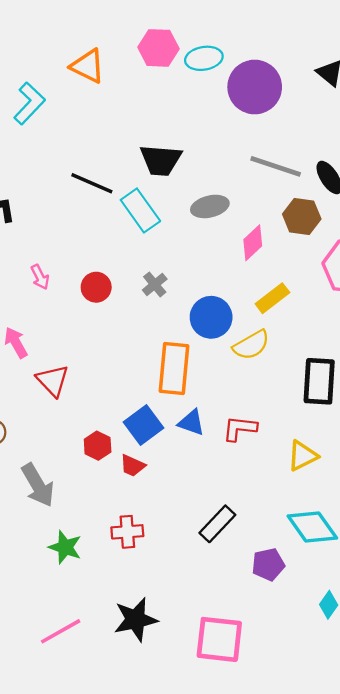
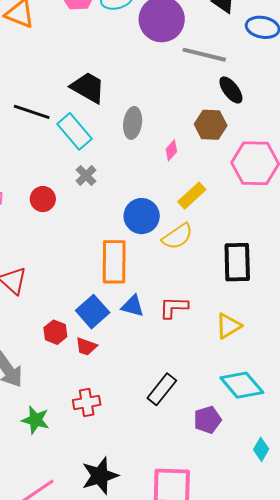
black trapezoid: (161, 160) -> (88, 87), turned -150
gray line: (276, 166) -> (204, 55), moved
gray ellipse: (210, 206) -> (133, 123), turned -64
pink diamond: (253, 243) -> (171, 150), size x0.7
gray cross: (155, 284) -> (86, 175), moved

